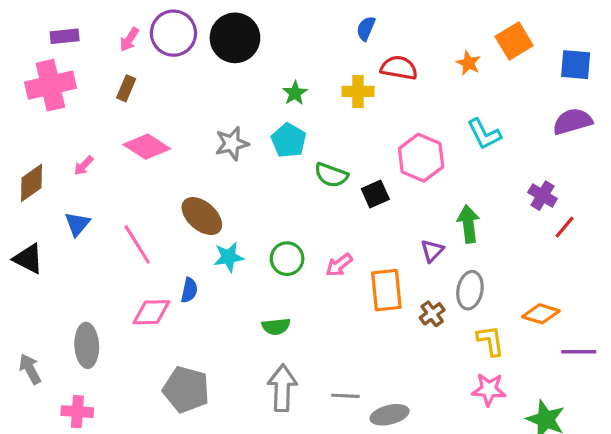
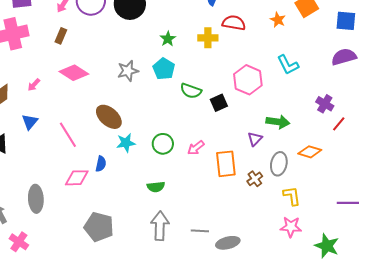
green arrow: (468, 224) -> (278, 122), turned 105
orange diamond: (541, 314) -> (310, 152), moved
pink cross: (77, 412) -> (19, 242), moved, turned 30

